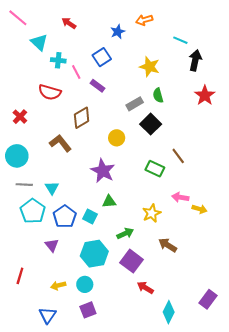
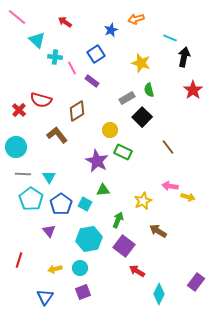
red semicircle: (50, 92) -> (41, 100), moved
green rectangle: (155, 169) -> (123, 152), moved
green arrow: (125, 233) -> (118, 220), turned -42

